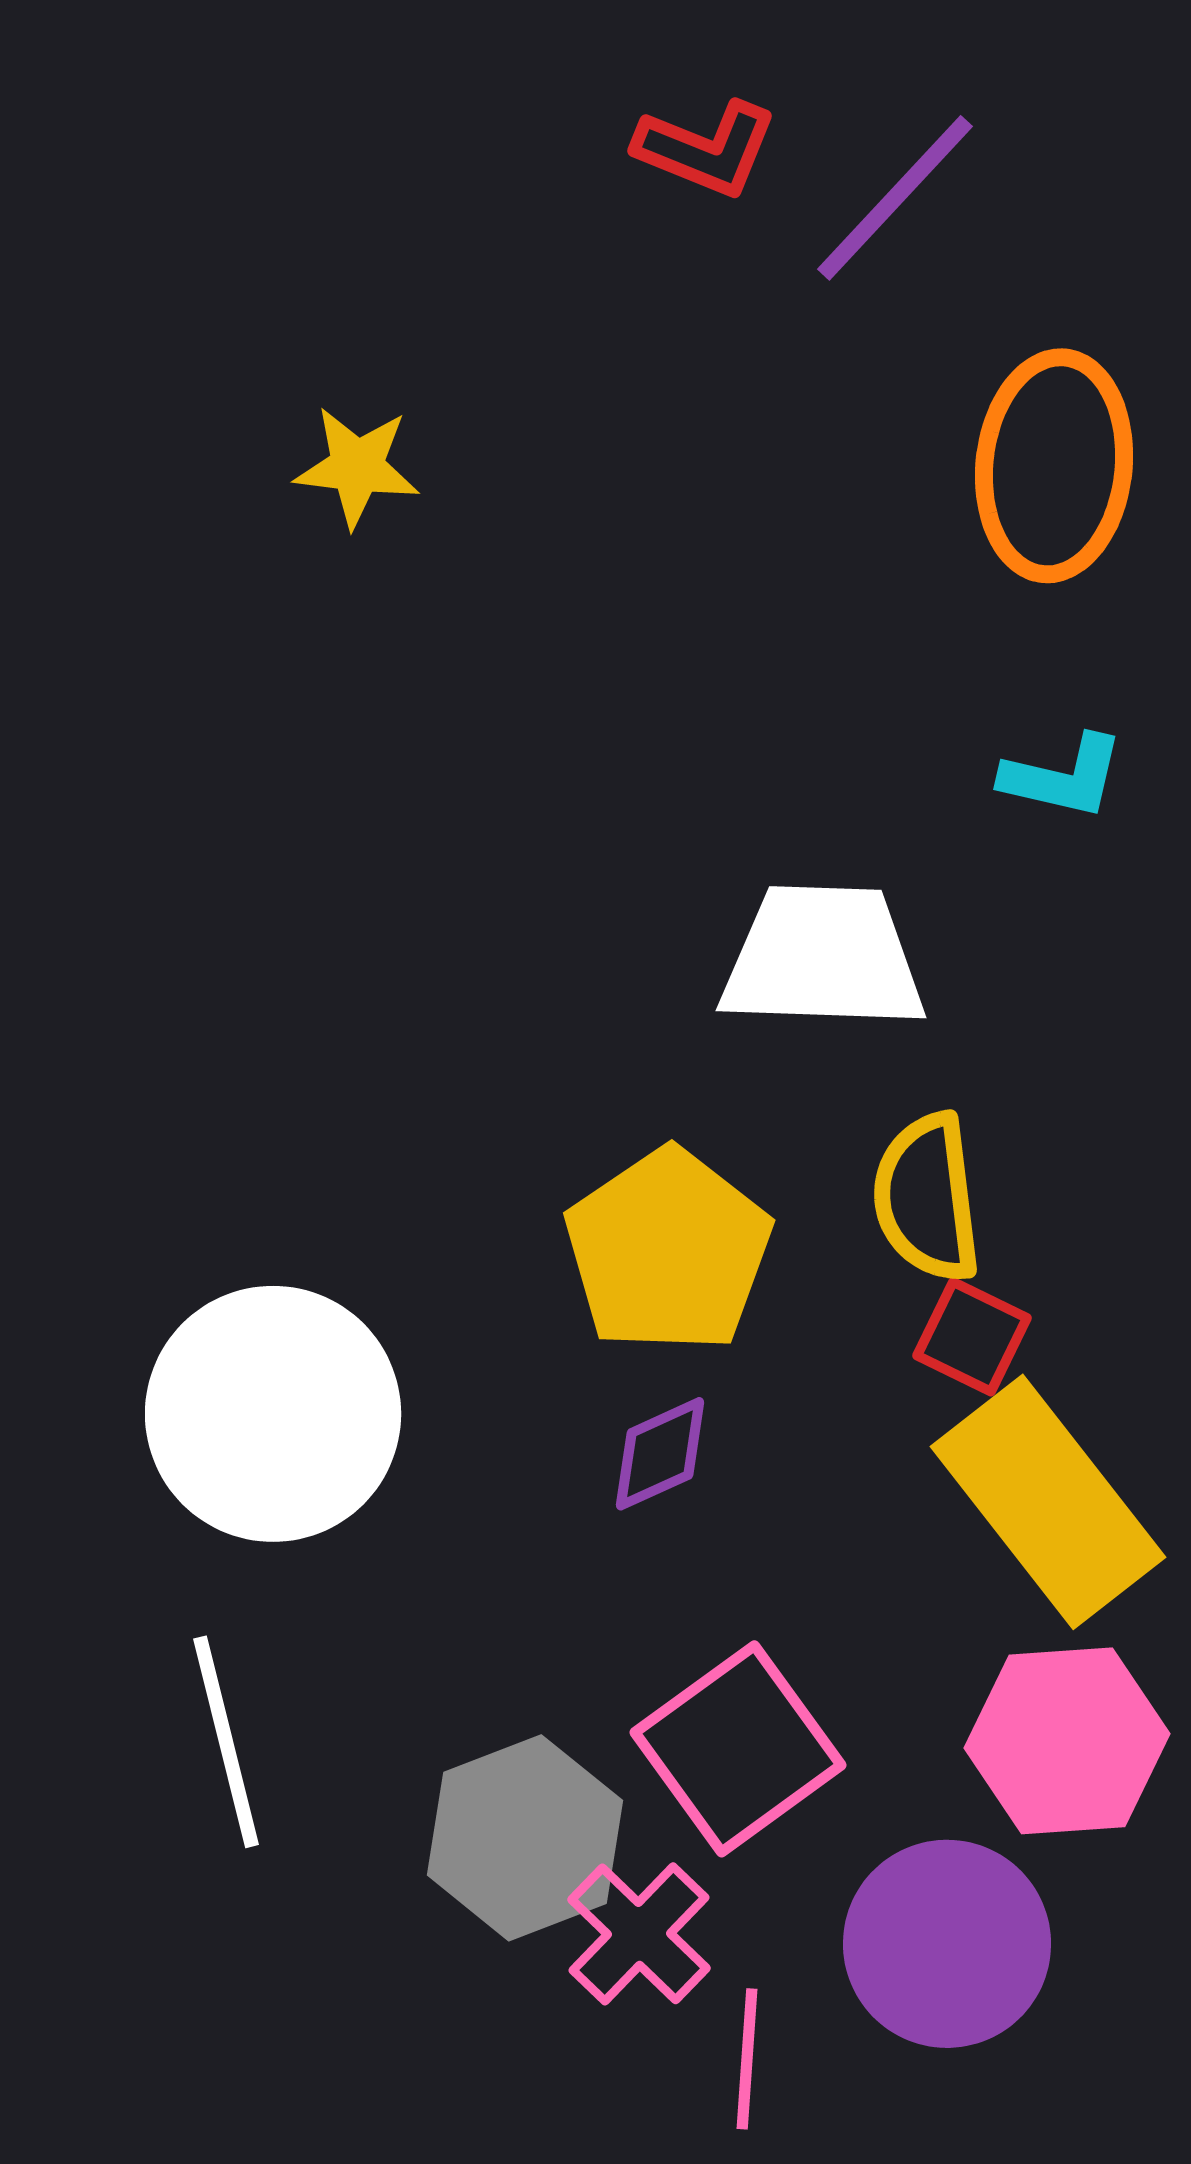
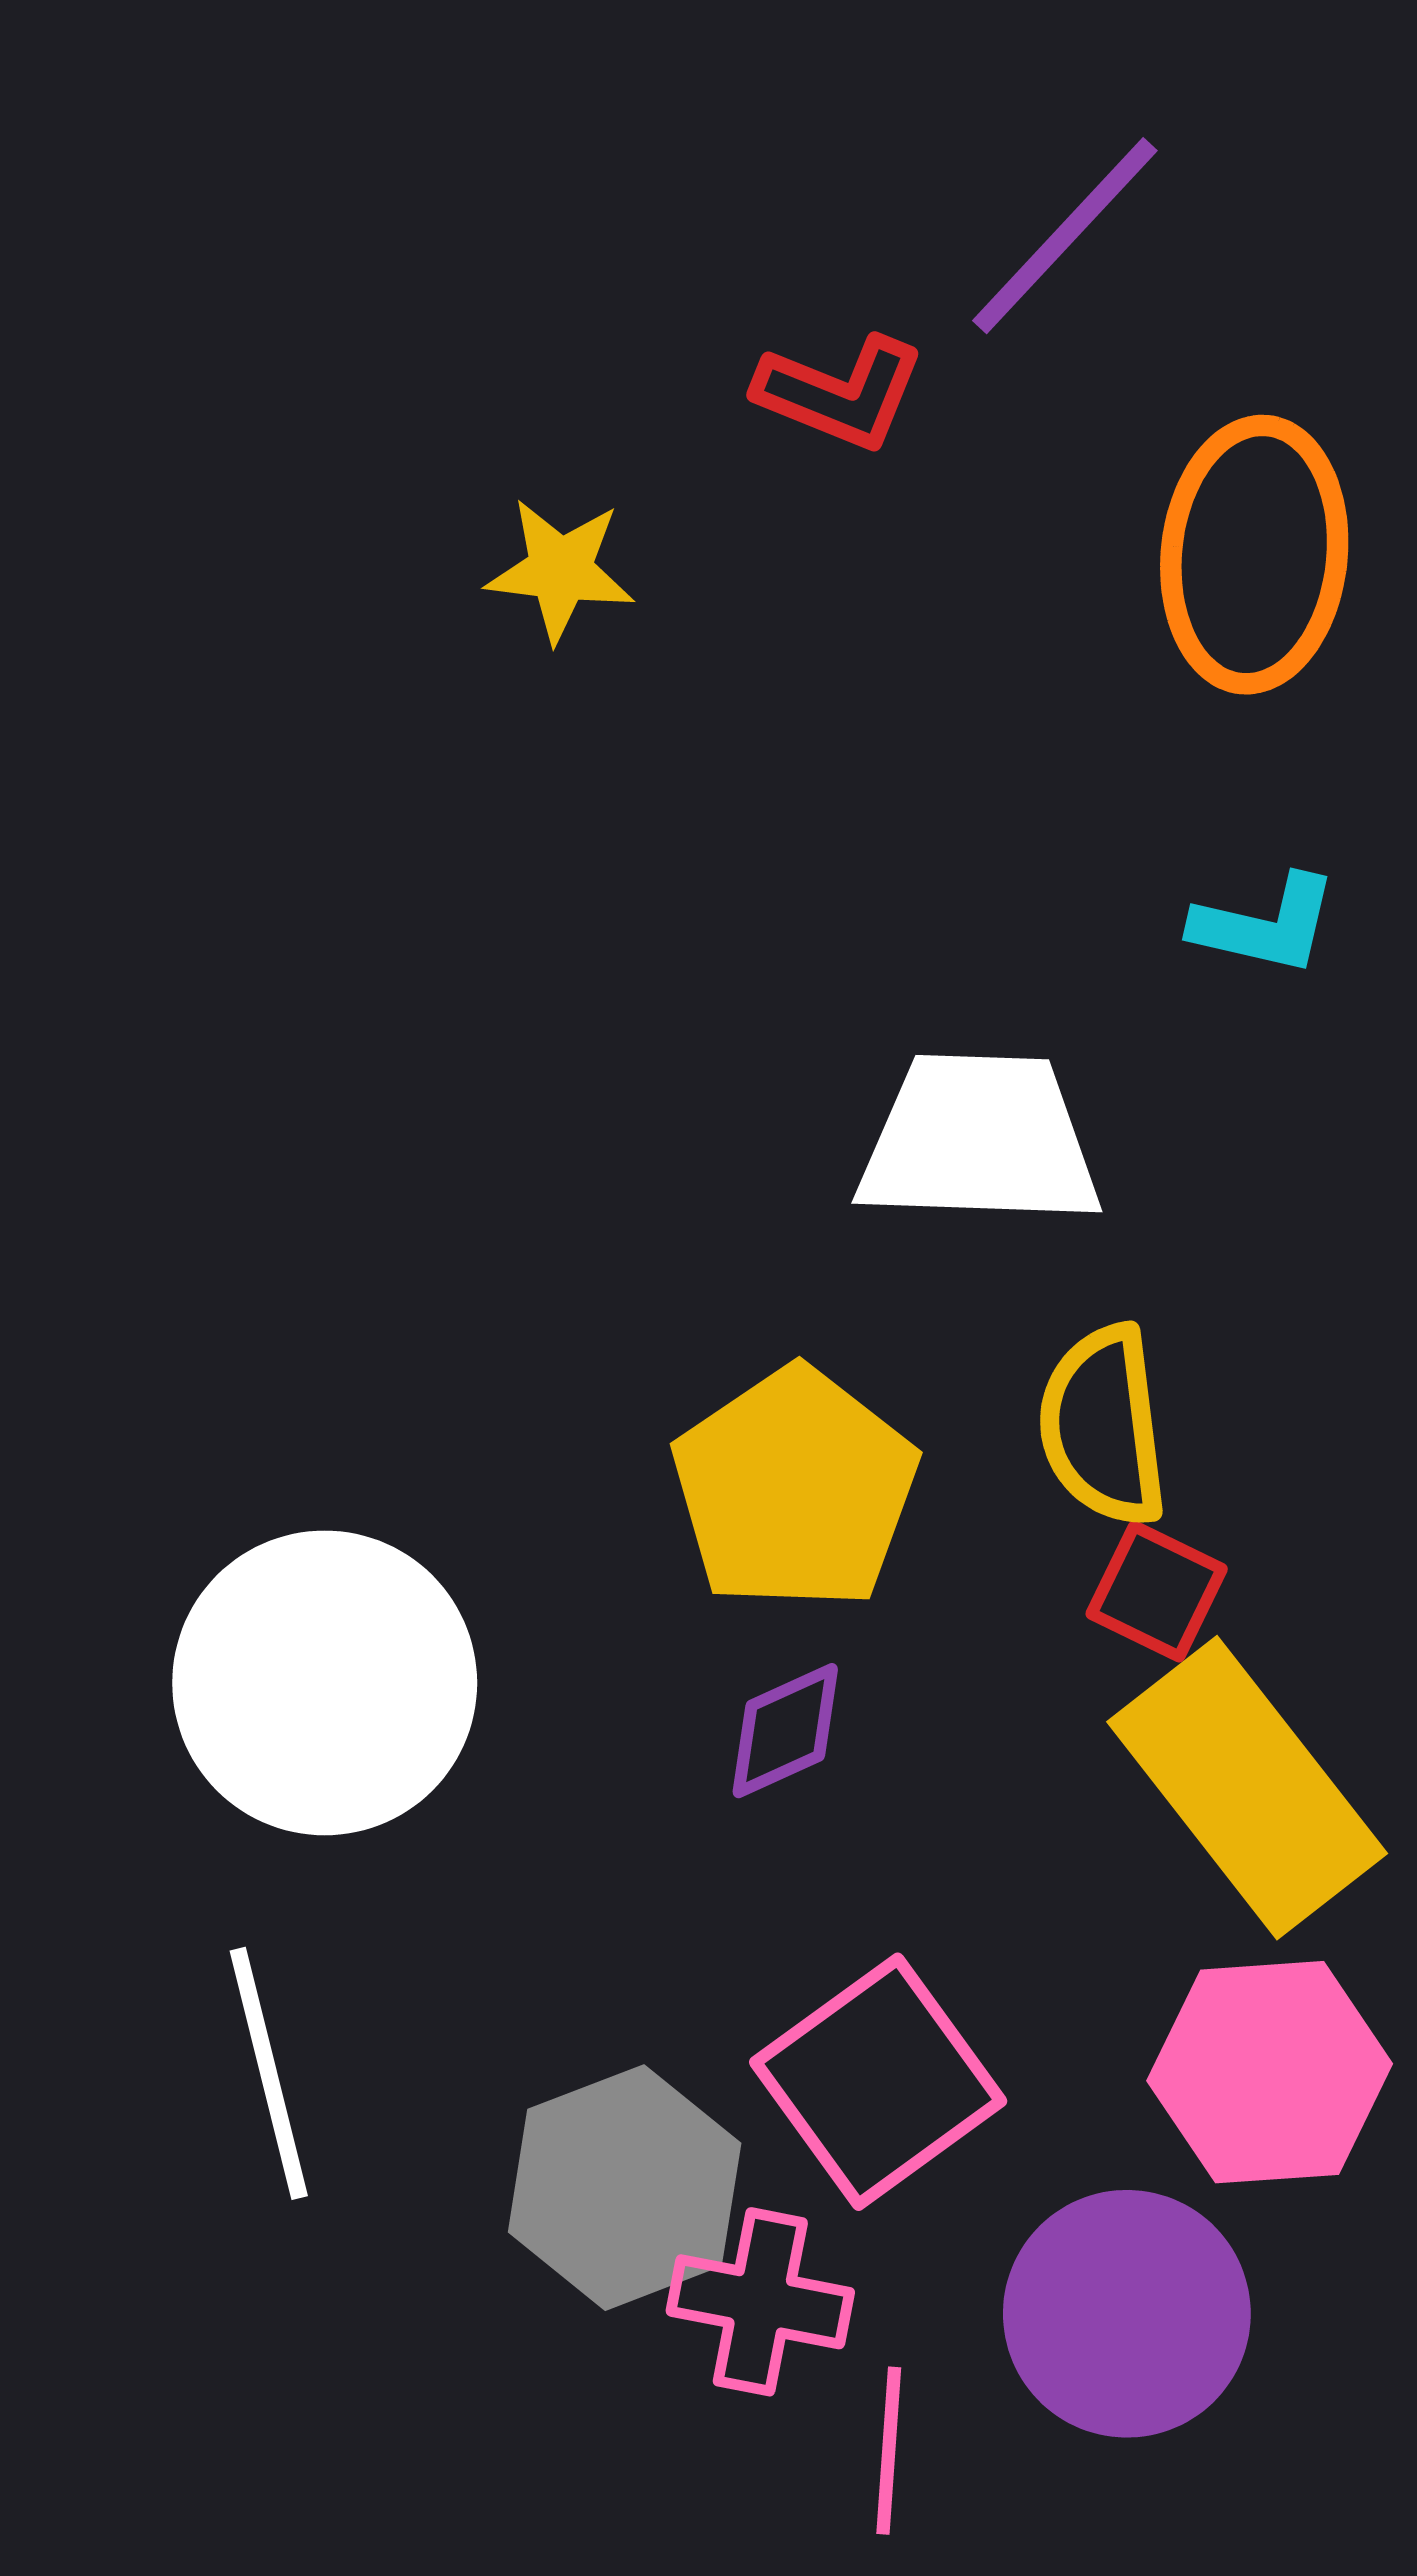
red L-shape: (706, 149) -> (840, 393), moved
yellow star: (357, 467) -> (560, 570), moved
pink cross: (639, 1934) -> (760, 2302), turned -33

